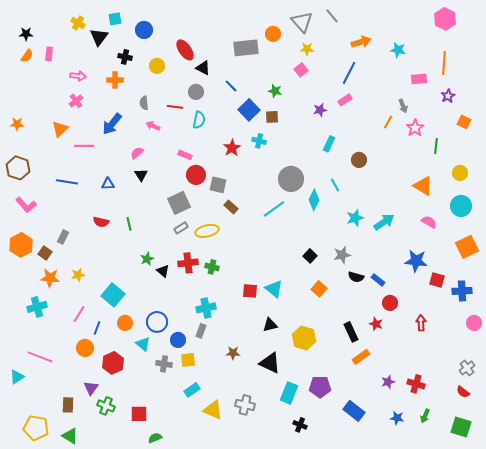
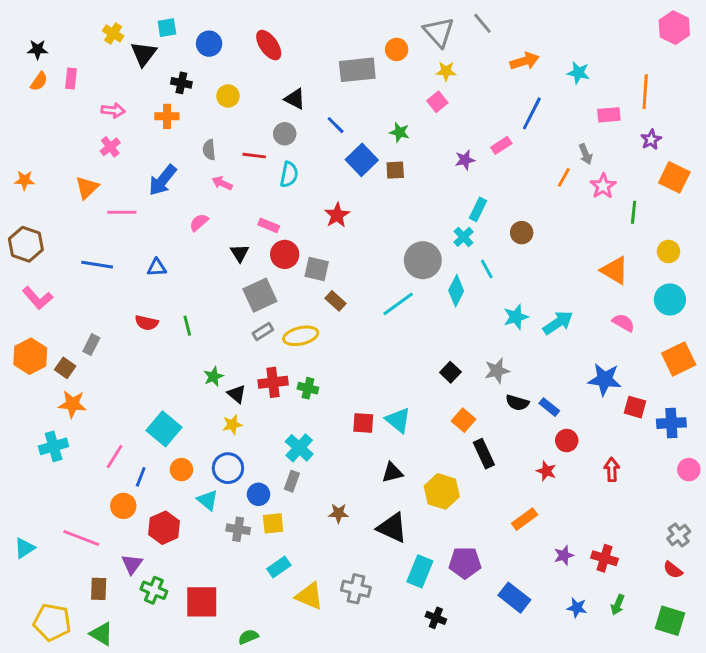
pink hexagon: (445, 19) -> (674, 28), moved
red ellipse: (185, 50) -> (269, 45), moved
blue line: (349, 73) -> (532, 113), moved
orange square: (464, 122) -> (674, 177), size x1.5
cyan cross: (259, 141) -> (463, 237), moved, turned 32
black triangle: (141, 175) -> (240, 253), moved
yellow star: (78, 275) -> (232, 425), moved
cyan cross: (206, 308) -> (299, 448), turned -36
black rectangle: (351, 332) -> (484, 454), moved
pink line: (40, 357) -> (81, 538), moved
red square: (139, 414) -> (202, 602), size x1.4
green semicircle: (155, 438) -> (248, 637), moved

